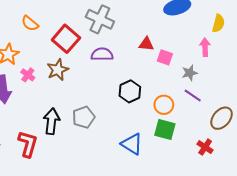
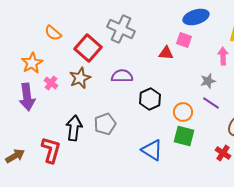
purple semicircle: (102, 54) -> (122, 76), moved
pink square: (165, 57) -> (184, 40), moved

